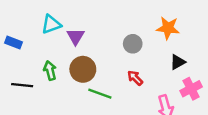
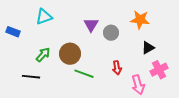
purple triangle: (76, 36) -> (91, 25), moved
green arrow: (50, 71) -> (43, 55), turned 56
red arrow: (135, 78) -> (117, 68), moved, turned -144
black line: (22, 85) -> (31, 77), moved

